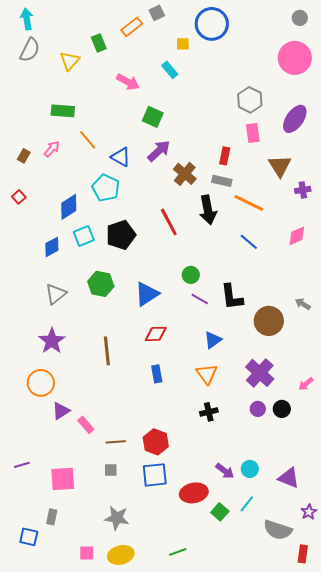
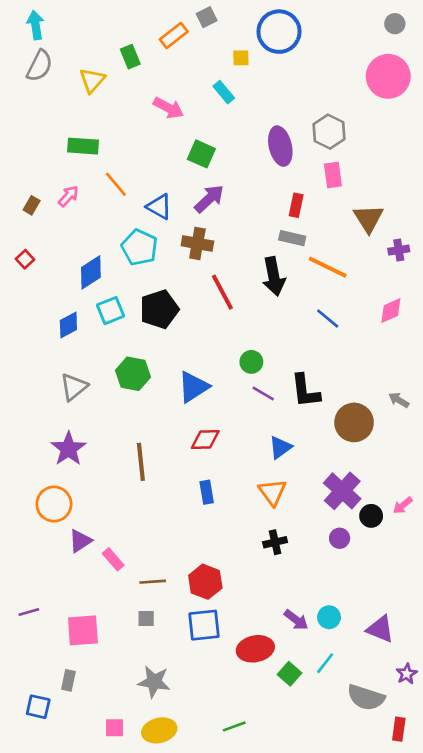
purple ellipse: (295, 119) -> (280, 146), moved, turned -48
brown cross: (185, 174) -> (197, 243), moved, turned -30
black circle: (282, 409) -> (371, 516), moved

